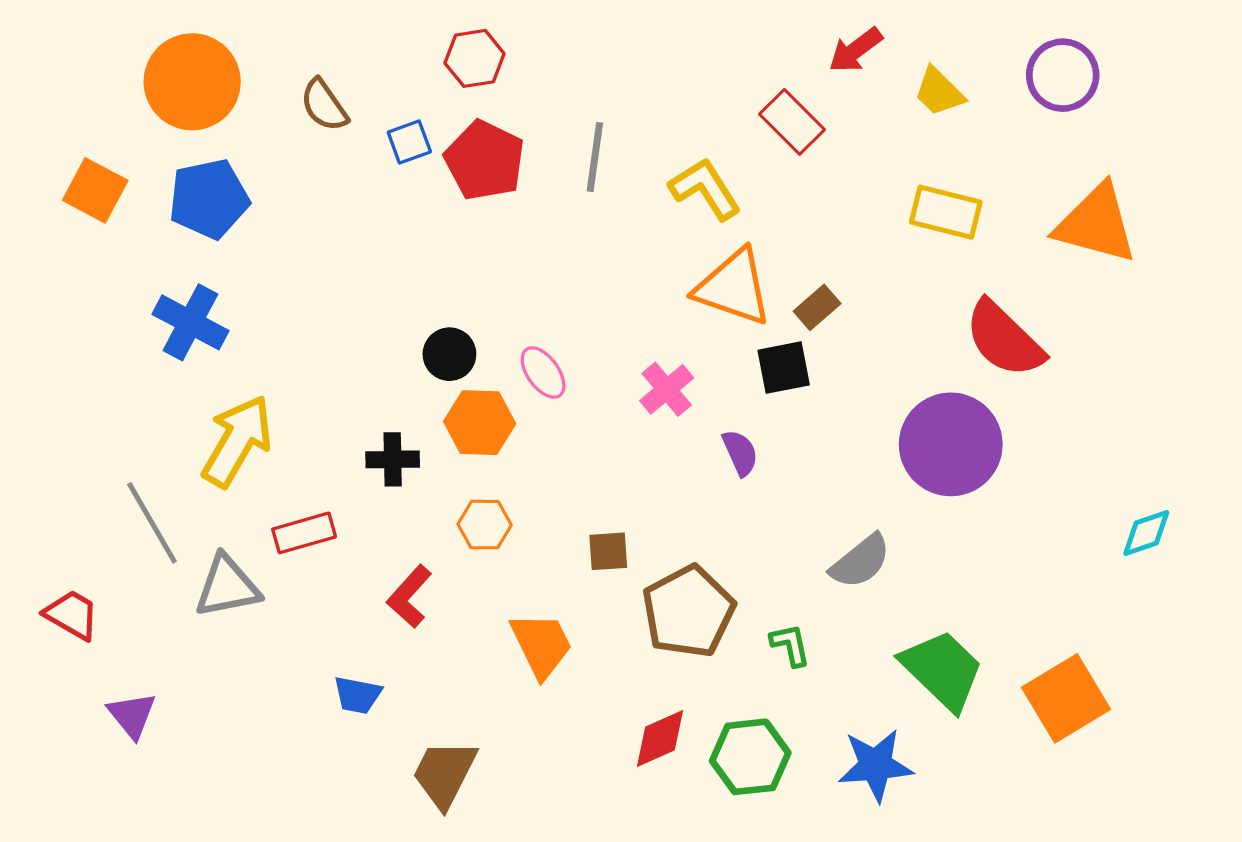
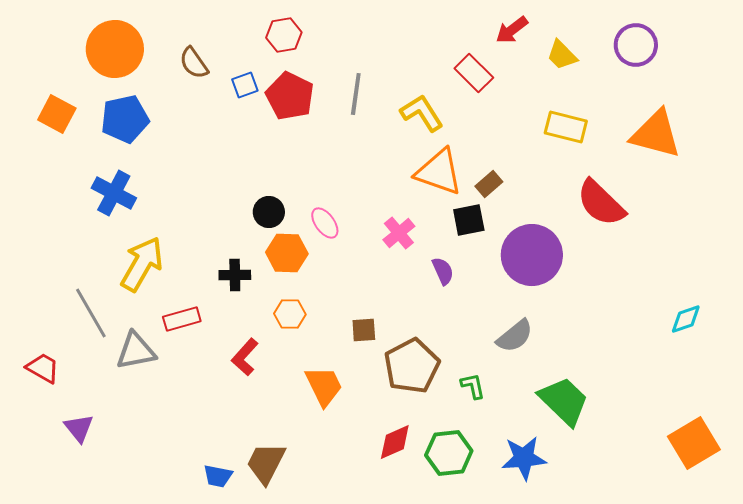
purple circle: (951, 444) -> (532, 255), moved
blue trapezoid: (358, 695) -> (218, 476), moved
orange square: (1066, 698) -> (694, 443), moved

